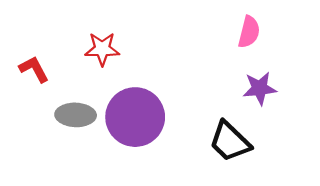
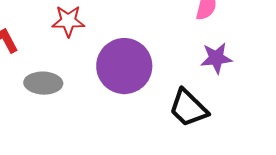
purple circle: (135, 117) -> (124, 66), moved

